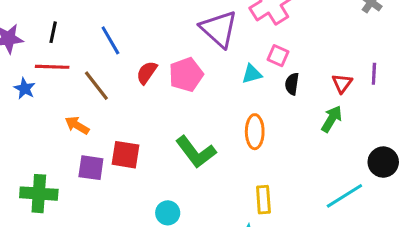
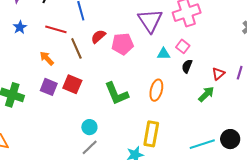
red line: (52, 67) -> (56, 29), moved
brown line: (96, 86) -> (76, 48), moved
black circle: (383, 162) -> (230, 139), moved
yellow rectangle: (263, 200) -> (151, 134), size x1.4

